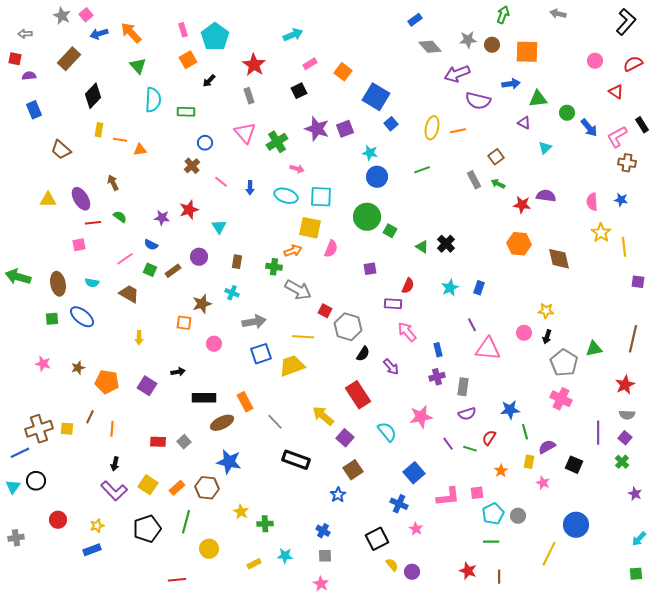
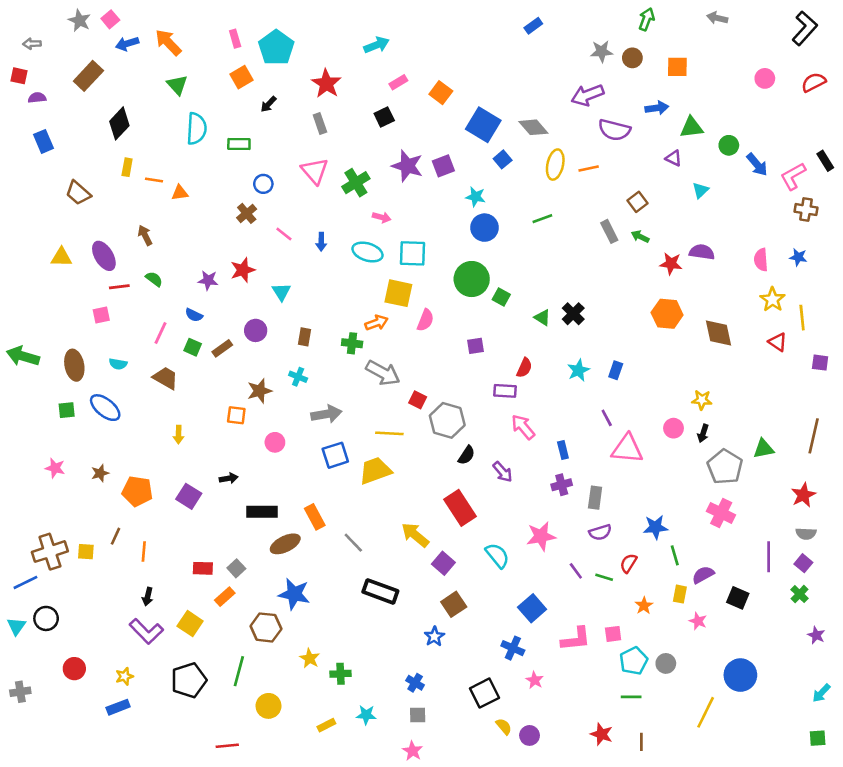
gray diamond: (430, 47) -> (533, 127), moved
orange square: (527, 52) -> (677, 67), size x0.7
red triangle: (616, 92) -> (778, 342), moved
pink line: (125, 259) -> (160, 333), turned -30
orange rectangle: (177, 488) -> (225, 597), moved

